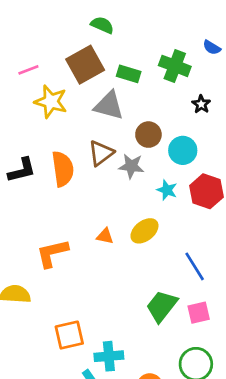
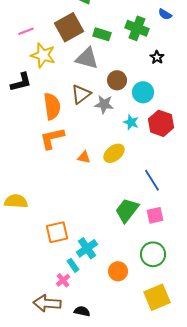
black L-shape: (22, 170) -> (21, 82), moved
orange L-shape: (52, 253) -> (52, 138), moved
cyan cross: (109, 356) -> (87, 248), turned -30

